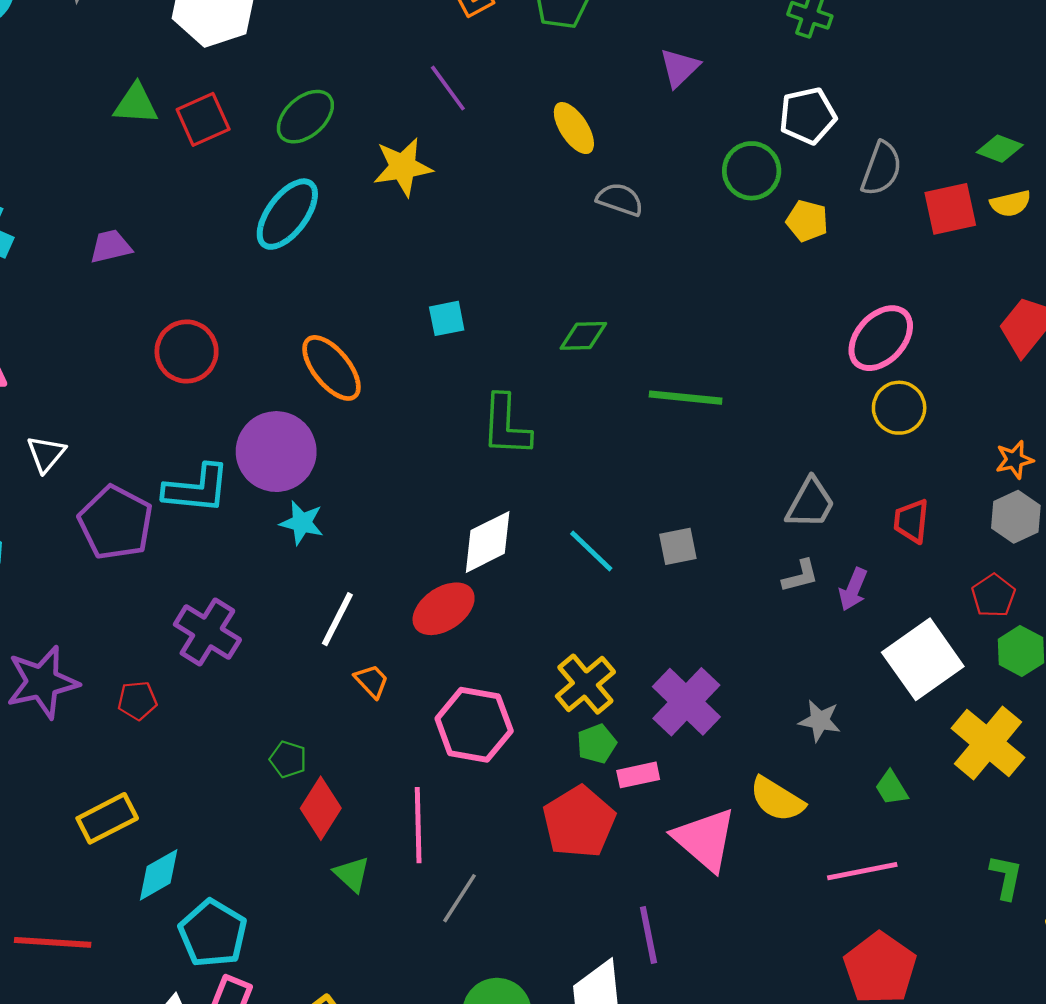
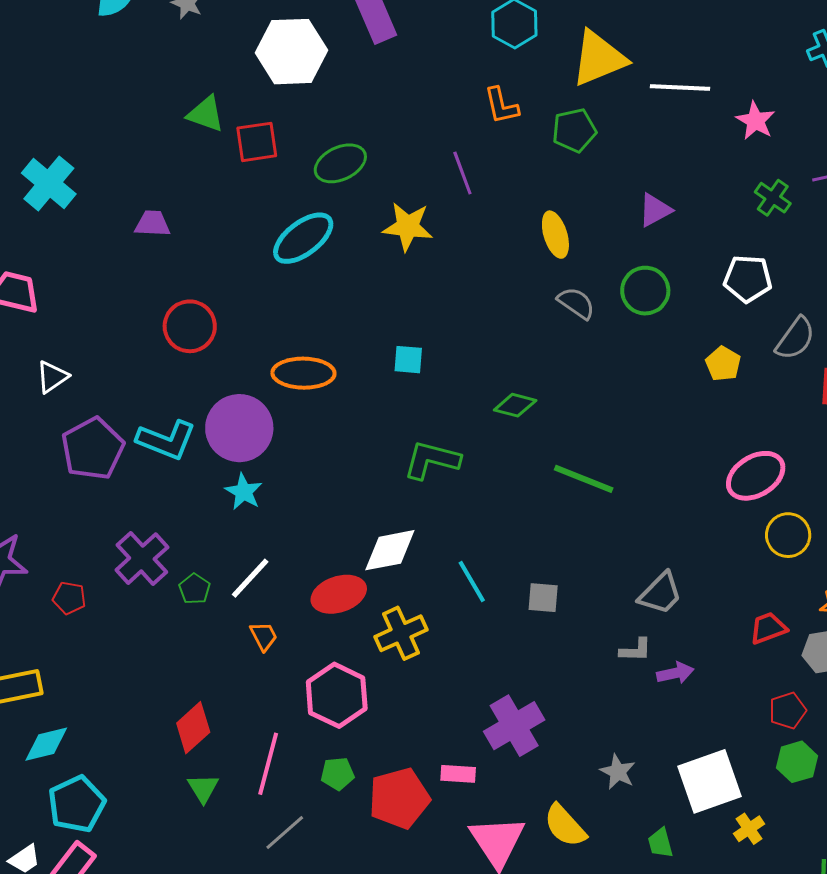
green circle: (752, 171) -> (645, 291), moved
orange ellipse: (331, 368) -> (303, 373), turned -66
yellow circle: (899, 408) -> (788, 535), moved
green L-shape: (506, 425) -> (432, 460), turned 86
red trapezoid: (911, 521) -> (768, 628), moved, turned 48
purple arrow: (853, 589) -> (675, 673), turned -141
white square: (923, 659) -> (709, 781), moved
yellow cross: (585, 684) -> (401, 633), moved
yellow cross: (988, 743) -> (749, 829), size x0.5
green pentagon: (597, 744) -> (337, 774), moved
green pentagon: (288, 759) -> (195, 589), moved

